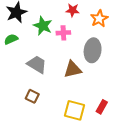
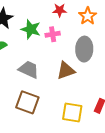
brown square: (32, 96) -> (27, 102), size x1.6

